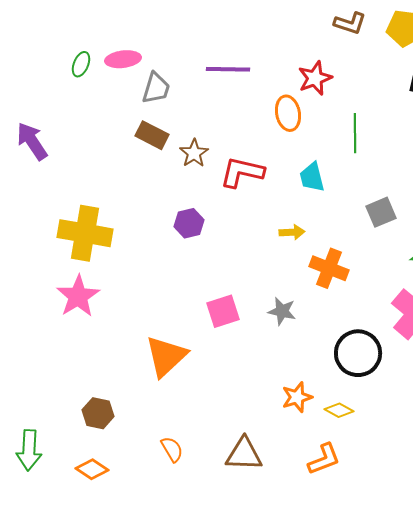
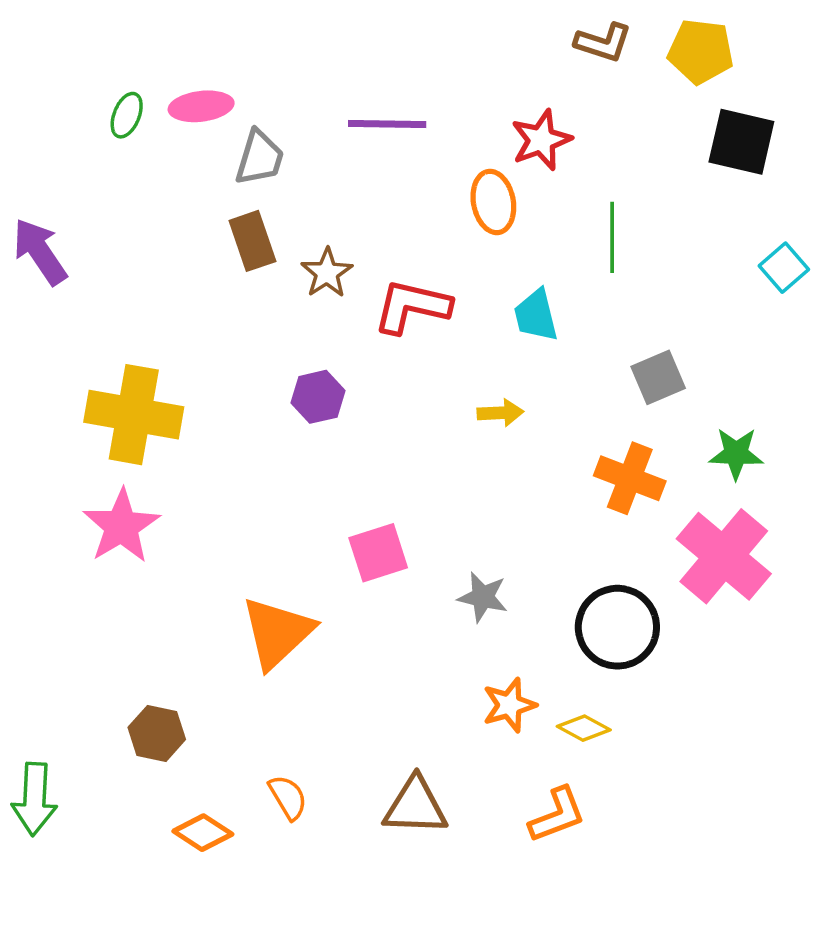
brown rectangle: (152, 135) -> (252, 241), turned 44
orange cross: (329, 268) -> (630, 478), moved
gray star: (282, 311) -> (483, 597), moved
orange diamond: (92, 469) -> (203, 833), moved

